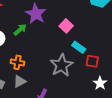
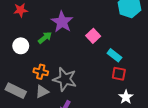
cyan rectangle: (79, 47) -> (114, 55), moved
gray star: (62, 65) -> (65, 79), moved, turned -30

